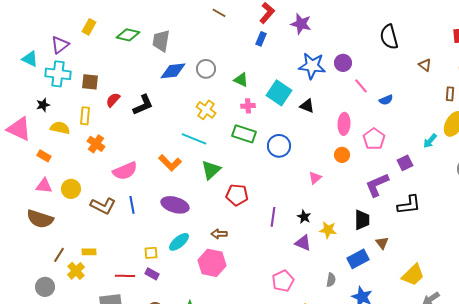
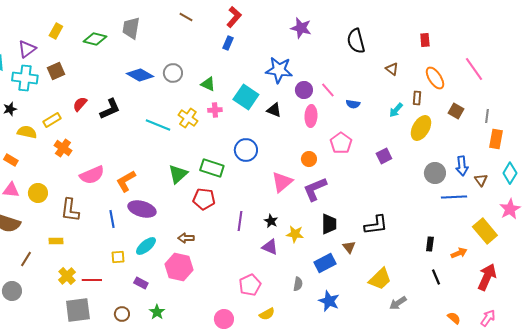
purple star: (301, 24) -> (301, 28), moved
gray trapezoid: (161, 41) -> (131, 28), moved
purple circle: (343, 63) -> (304, 90), moved
blue diamond: (173, 71) -> (140, 75), turned 36
brown square: (90, 82) -> (56, 71), moved, turned -30
blue semicircle: (386, 100) -> (353, 104), turned 32
yellow cross: (206, 110) -> (188, 118), moved
yellow rectangle: (85, 116) -> (52, 120), turned 54
pink ellipse: (344, 124) -> (311, 116), moved
green rectangle: (244, 134) -> (212, 168), moved
cyan line: (194, 139) -> (158, 125), moved
cyan arrow: (430, 141) -> (396, 110), moved
orange L-shape: (170, 163) -> (126, 181), moved, turned 105
purple square: (405, 163) -> (384, 156), moved
pink triangle: (315, 178) -> (282, 182), size x1.6
purple L-shape: (377, 185) -> (315, 189), moved
blue line: (132, 205) -> (112, 219), moved
black L-shape: (409, 205) -> (376, 225), moved
brown L-shape: (103, 206) -> (70, 210), turned 70
yellow rectangle: (89, 252) -> (56, 241), moved
yellow cross: (76, 271) -> (67, 276), moved
purple rectangle: (152, 274) -> (141, 283), moved

